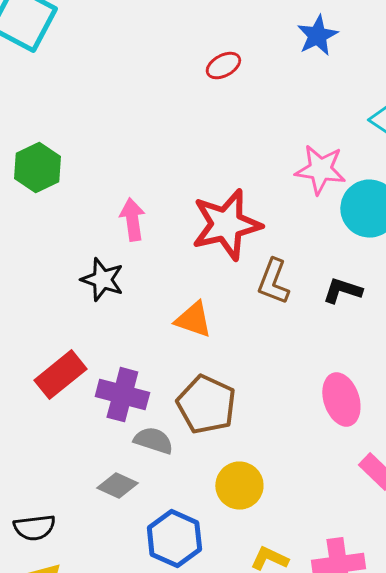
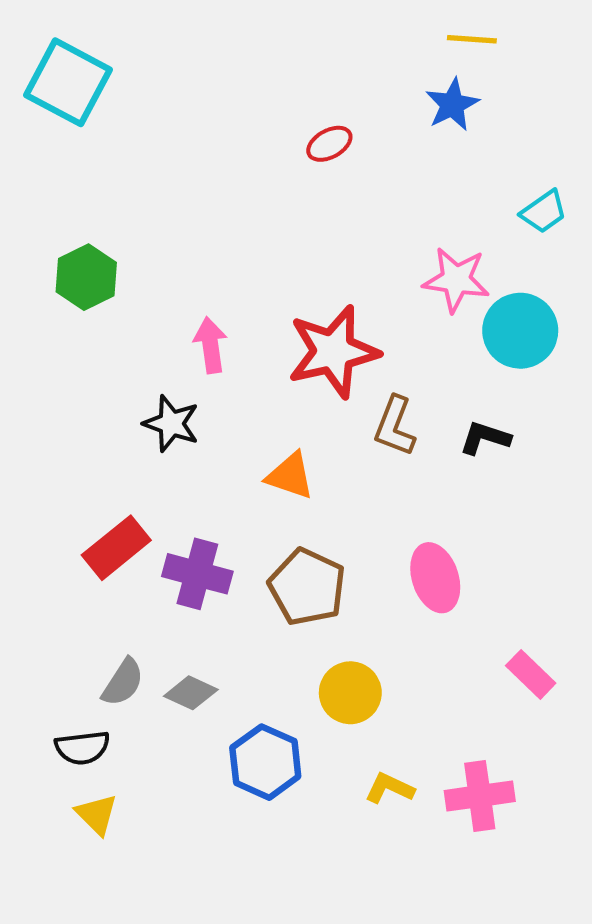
pink ellipse: (341, 400) -> (435, 578), moved
gray semicircle: (153, 441) -> (123, 682), moved, turned 105

